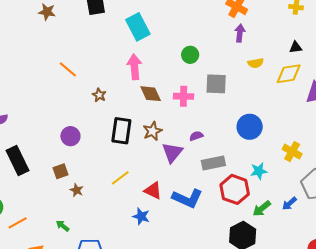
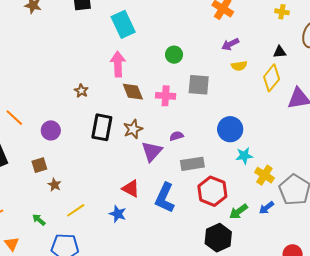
purple arrow: (240, 33) -> (230, 44), moved, turned -126
orange line: (68, 69) -> (14, 118), moved
yellow diamond: (289, 74) -> (272, 78), turned -44
yellow cross: (292, 152) -> (264, 175), moved
cyan star: (259, 171) -> (244, 156), moved
yellow line: (120, 178) -> (76, 210), moved
blue L-shape: (187, 198) -> (165, 198), turned 88

